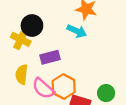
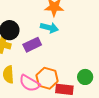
purple rectangle: (50, 57) -> (32, 45), moved

